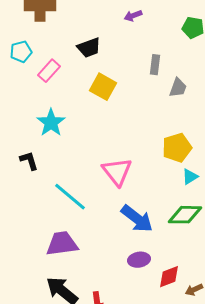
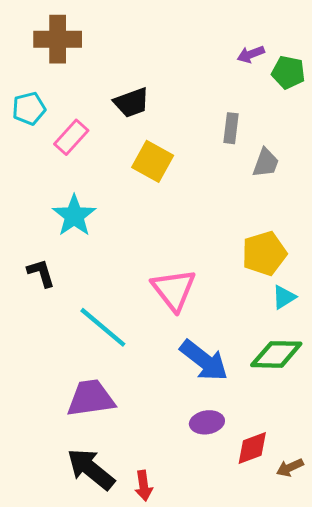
purple arrow: (133, 16) -> (251, 54), moved

